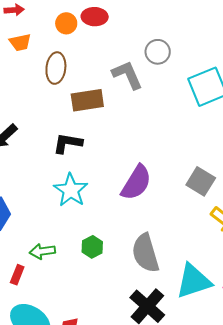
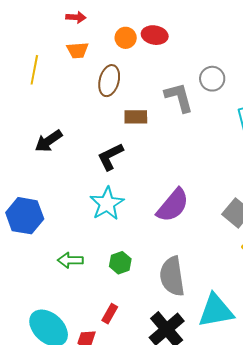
brown rectangle: (87, 100) -> (136, 117), size x0.7
black L-shape: (68, 143) -> (110, 157), turned -44
red rectangle: (17, 275) -> (110, 314), moved

